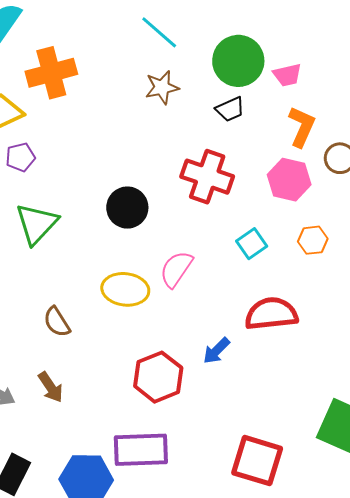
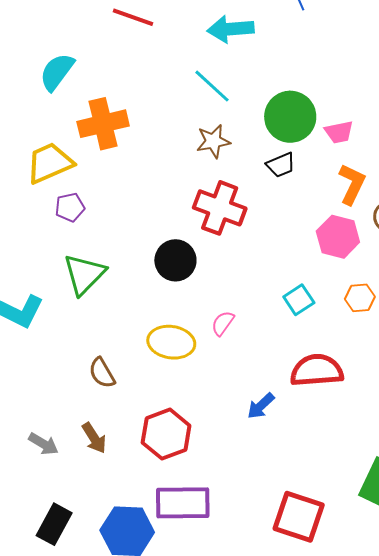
red cross: (207, 177) -> (220, 208), moved
pink semicircle: (176, 269) -> (223, 323), size x0.7
red hexagon: (158, 377) -> (166, 434), moved

